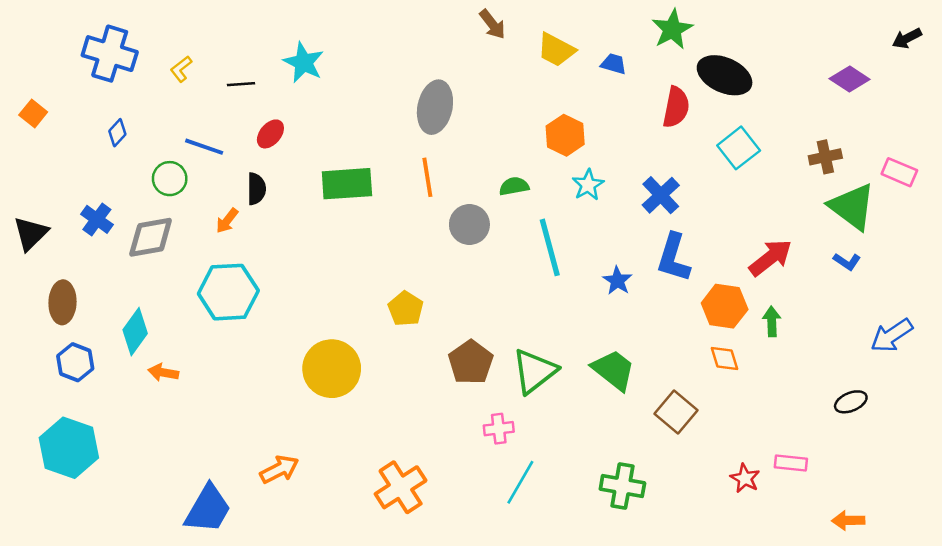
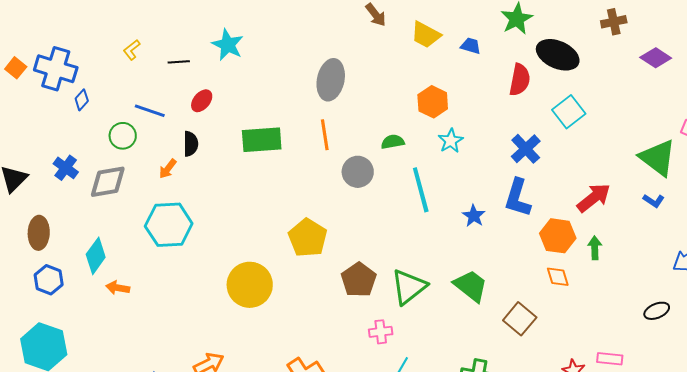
blue cross: (110, 54) -> (56, 69), moved
orange square: (33, 114) -> (16, 68), moved
brown cross: (825, 157) -> (614, 22), moved
blue cross: (661, 195) -> (526, 149), moved
yellow pentagon: (406, 309) -> (308, 238), size x1.4

